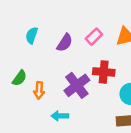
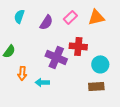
purple cross: (77, 85) -> (56, 57), turned -30
orange arrow: (39, 90) -> (22, 73), moved

